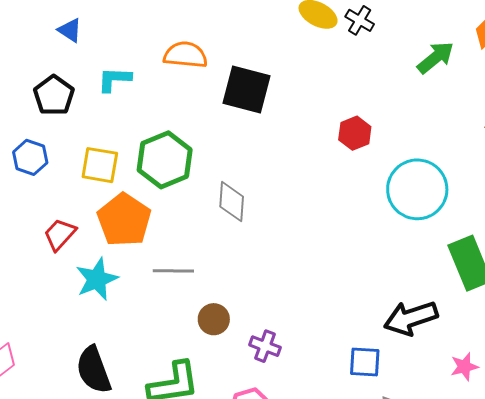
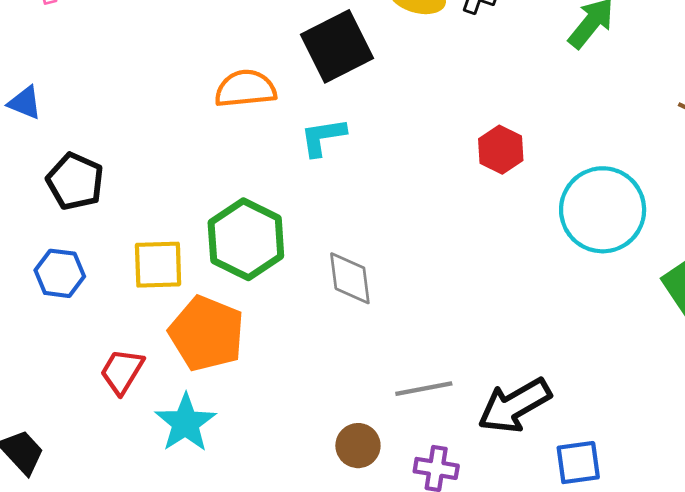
blue triangle: (70, 30) -> (25, 103), moved
cyan L-shape: (114, 79) -> (323, 137), moved
black square: (247, 89) -> (337, 46), moved, turned -30
gray line: (173, 271) -> (424, 389), moved
black arrow: (411, 318) -> (514, 405), moved

